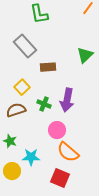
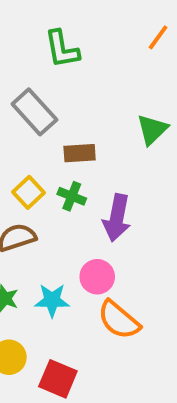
green cross: (44, 104) -> (72, 196), moved
cyan star: (31, 157) -> (52, 300), moved
red square: (60, 178) -> (58, 379), moved

